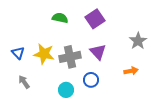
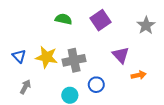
gray star: (138, 41) -> (146, 25), moved
purple triangle: (98, 52) -> (121, 55), moved
gray arrow: (24, 82) -> (25, 87), turned 64

